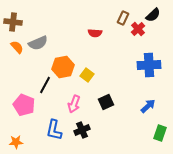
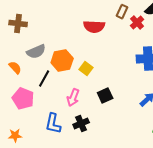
brown cross: (13, 22) -> (18, 24), moved
red semicircle: (95, 33) -> (94, 27), size x1.5
gray semicircle: (38, 43) -> (36, 52), moved
orange semicircle: (17, 47) -> (15, 68), moved

